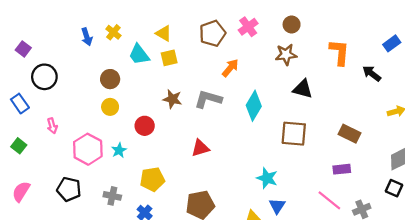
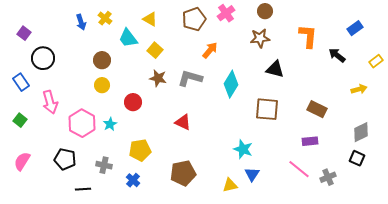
yellow square: (169, 58) -> (155, 50), moved, turned -35
pink arrow: (52, 126) -> (50, 102), size x1.6
red triangle: (200, 148) -> (183, 122), turned 42

